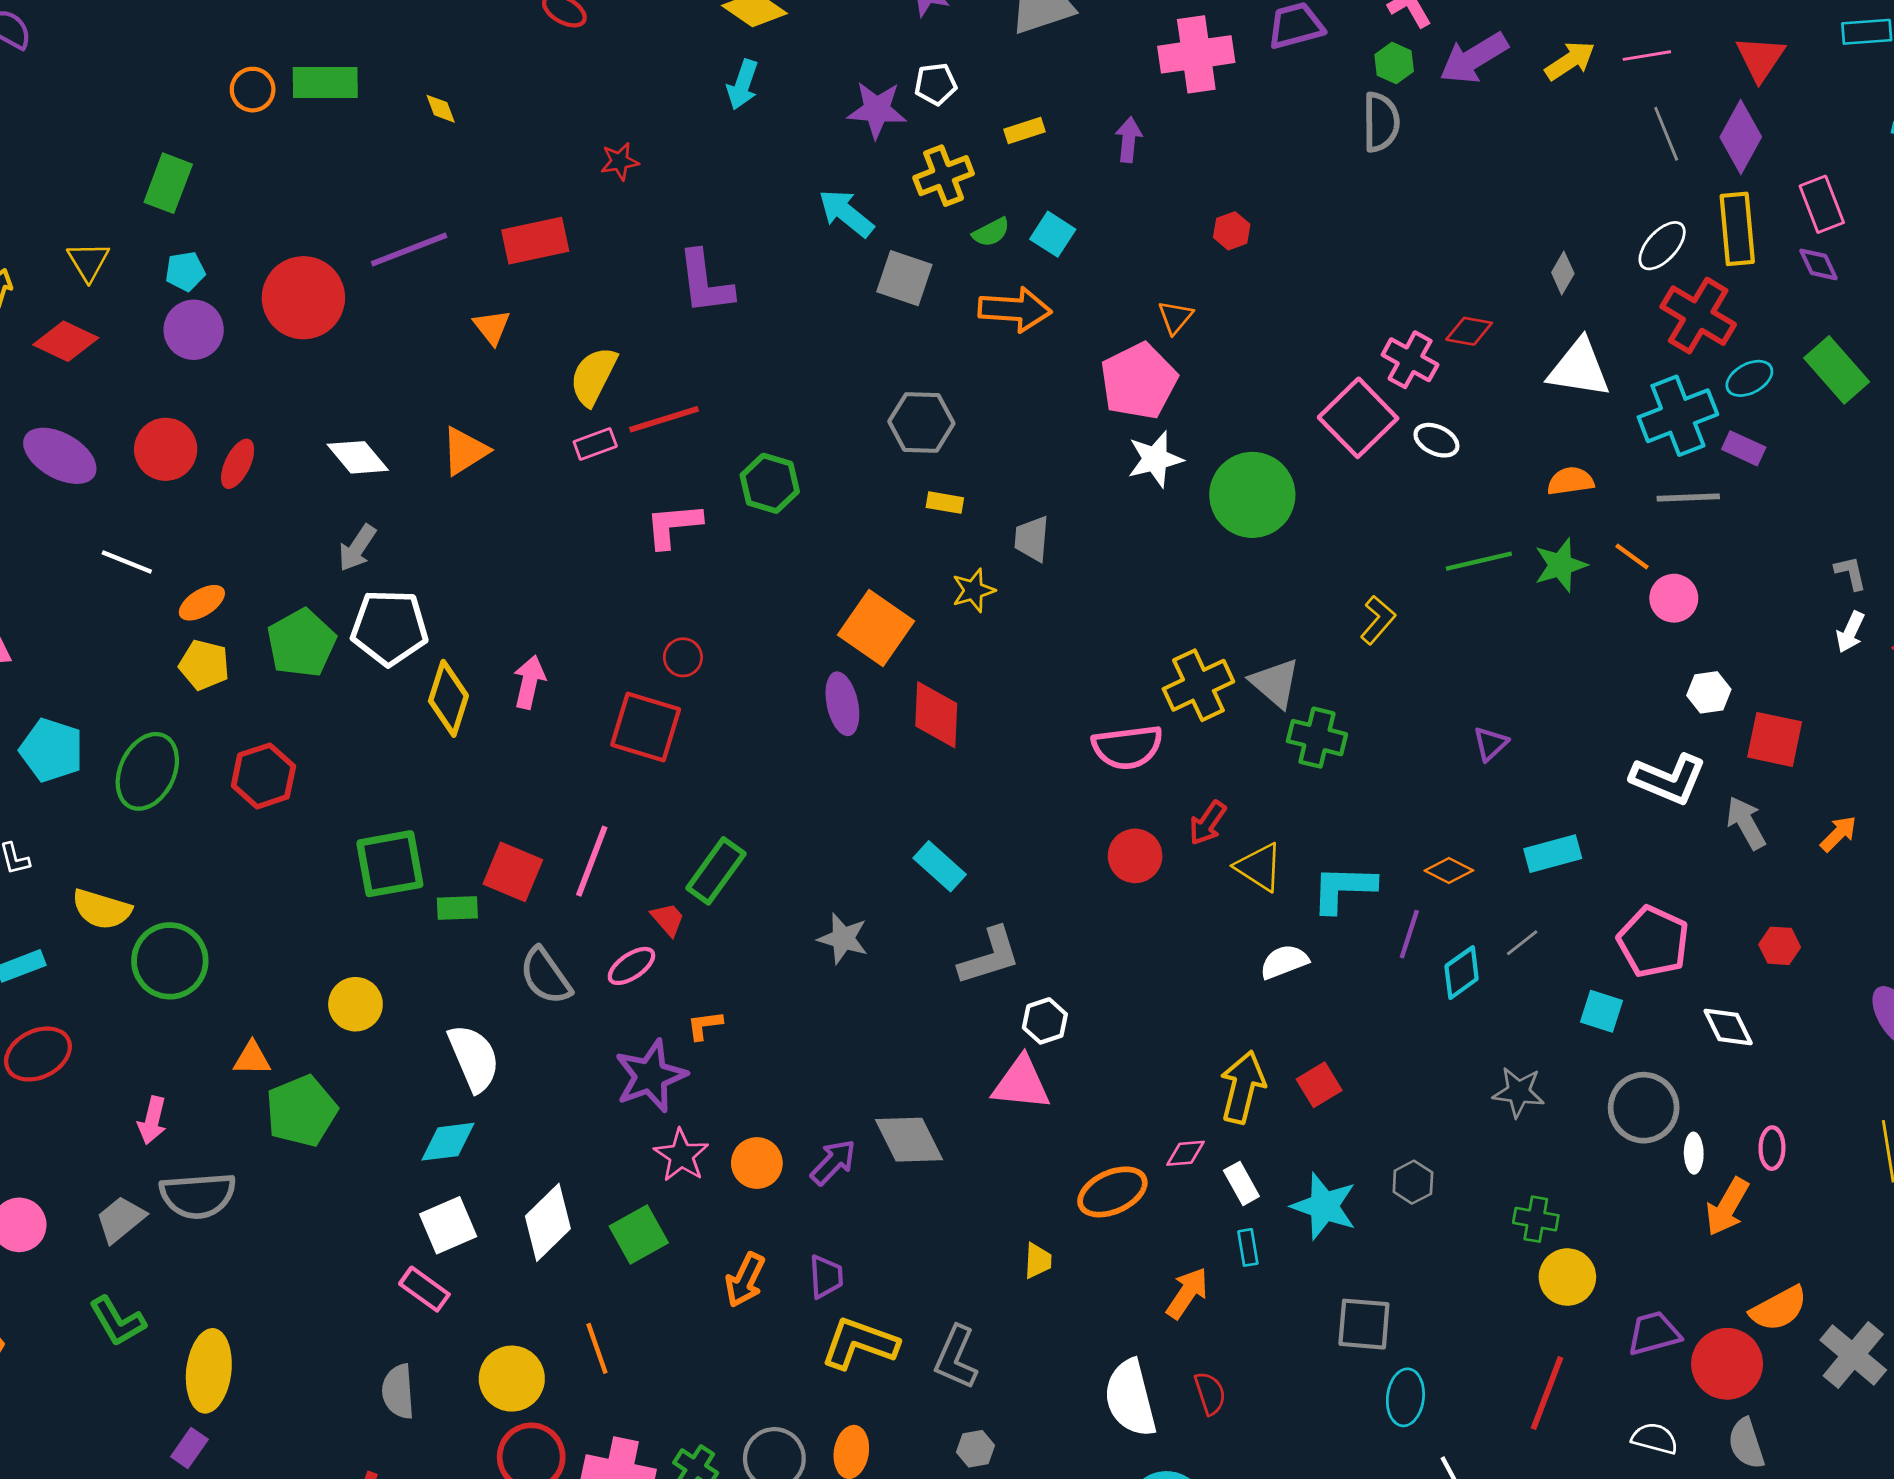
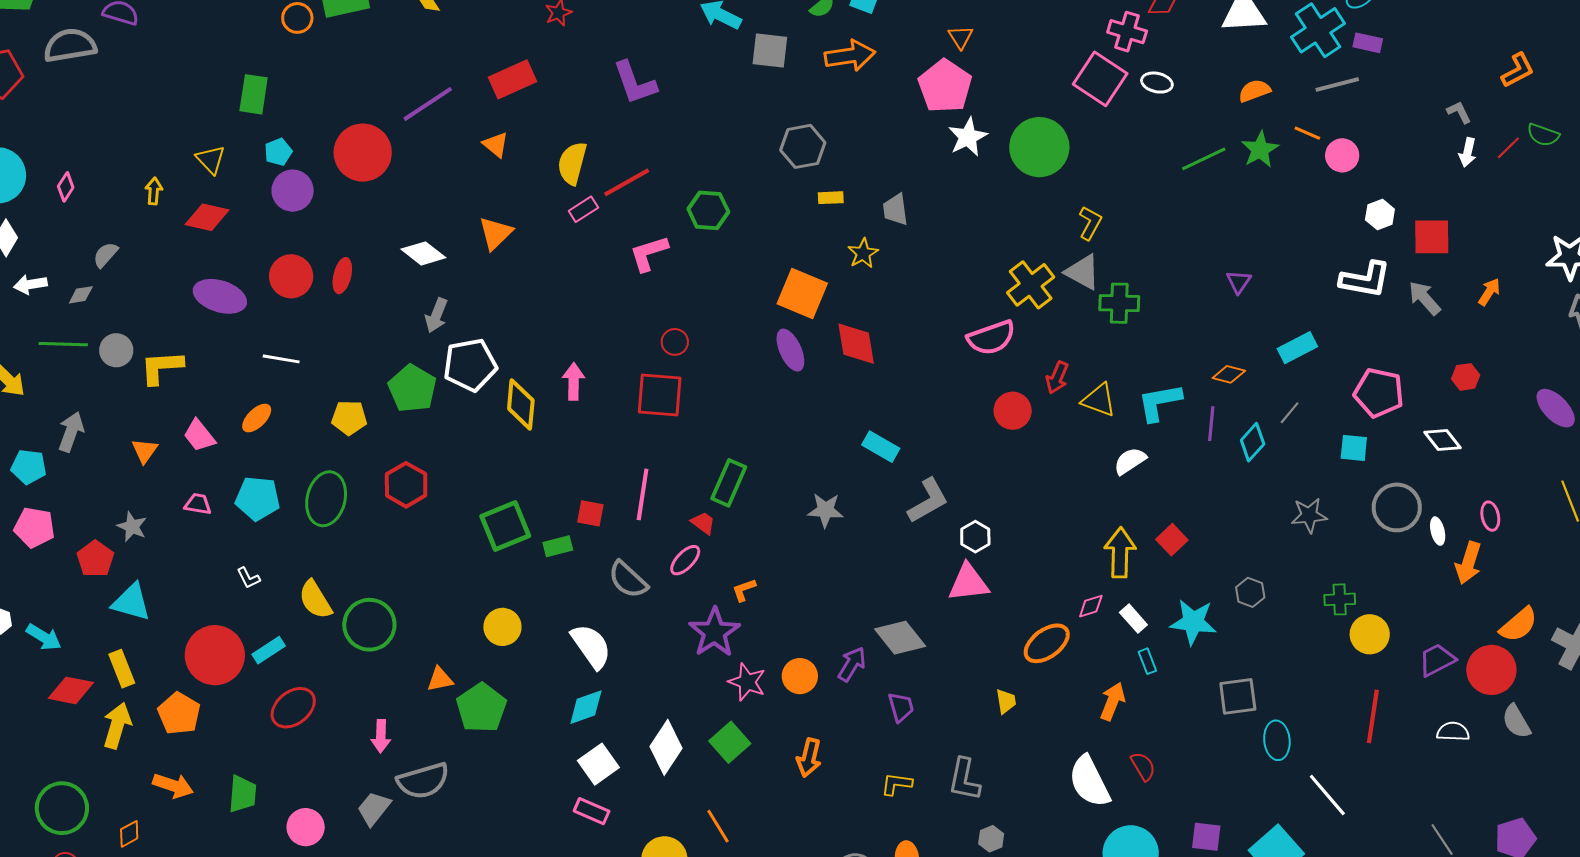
orange ellipse: (202, 603) -> (257, 418), moved
yellow L-shape: (1378, 620) -> (1090, 223), moved
red square: (513, 872) -> (590, 513), size x0.7
yellow semicircle: (102, 909) -> (315, 600), turned 54
purple trapezoid: (826, 1277) -> (901, 707), moved
yellow L-shape: (859, 1343) -> (896, 784), size x0.6

